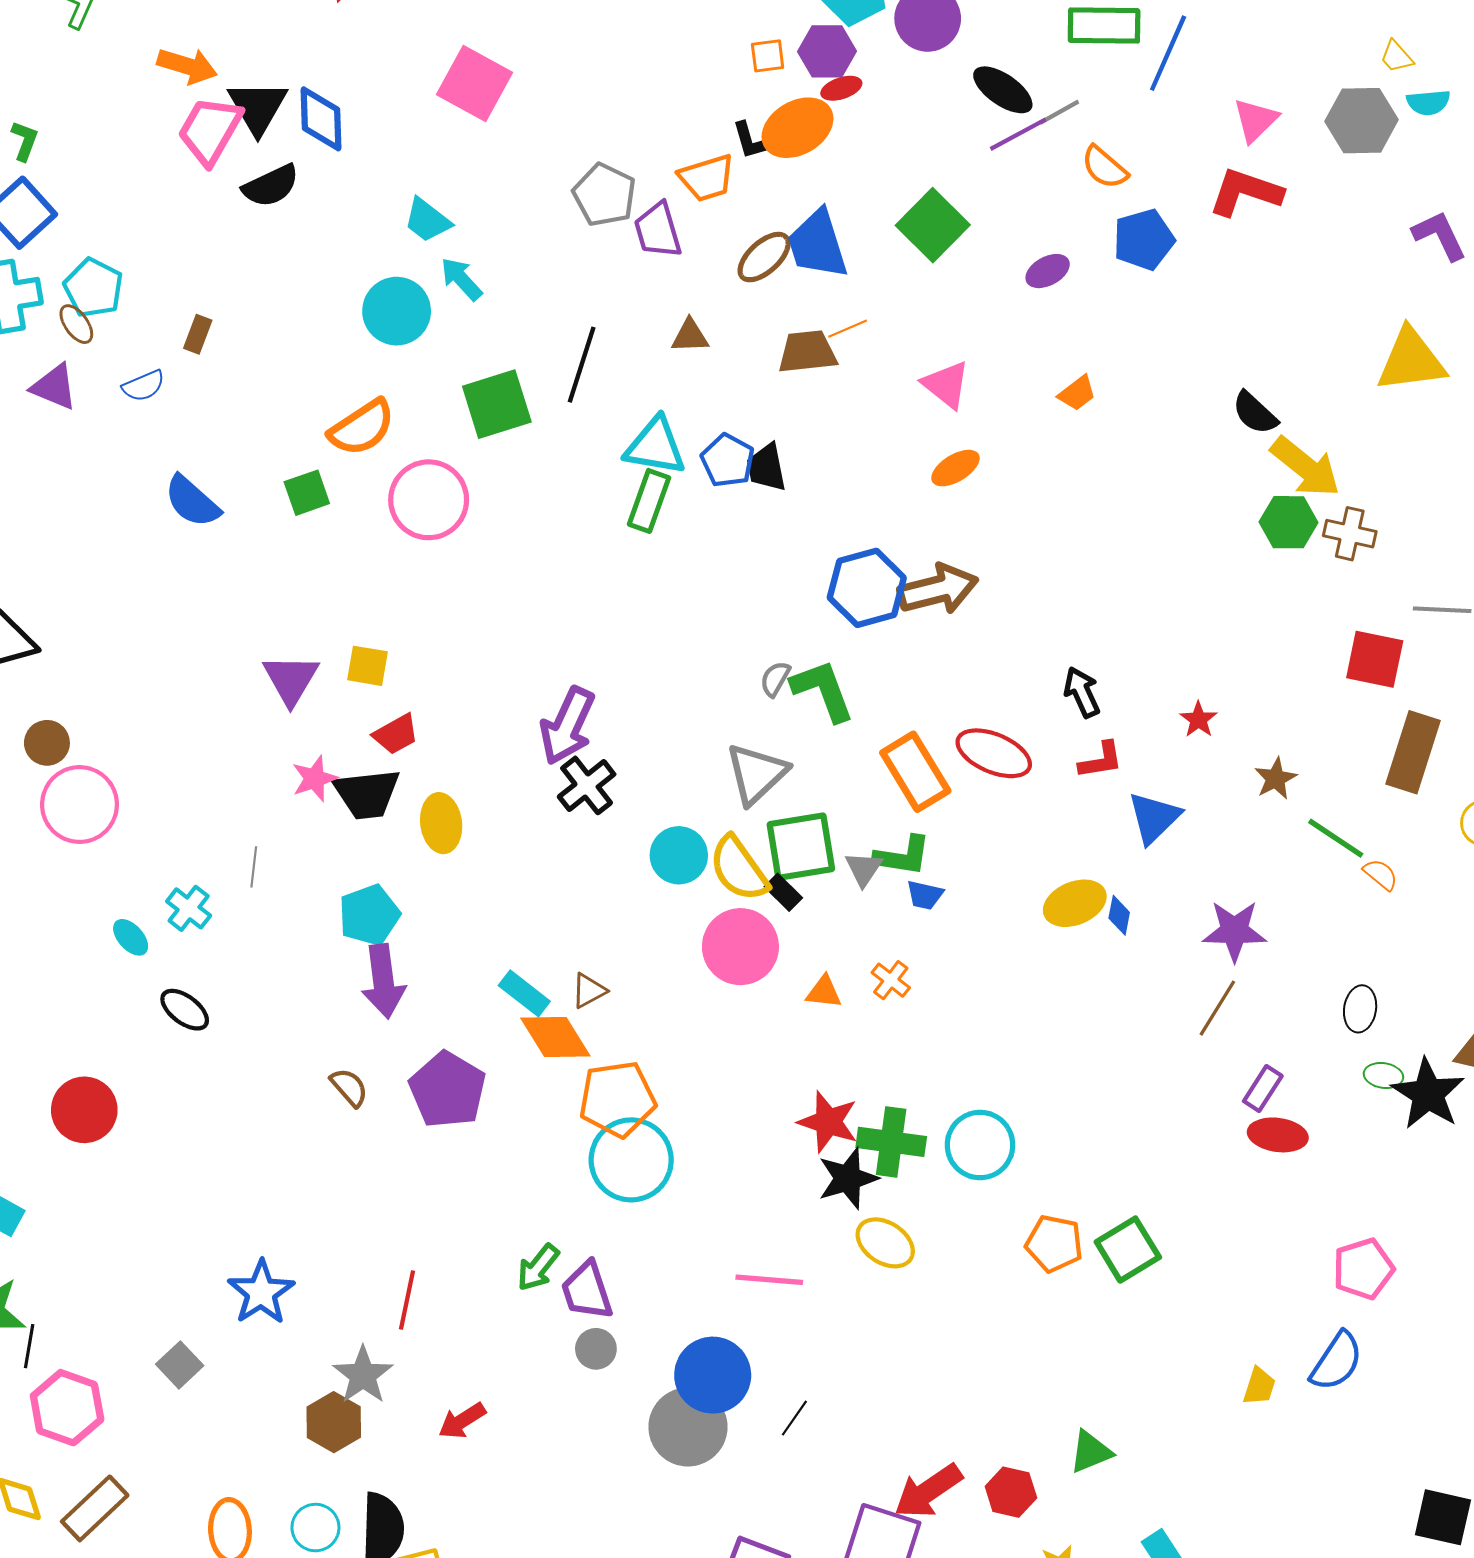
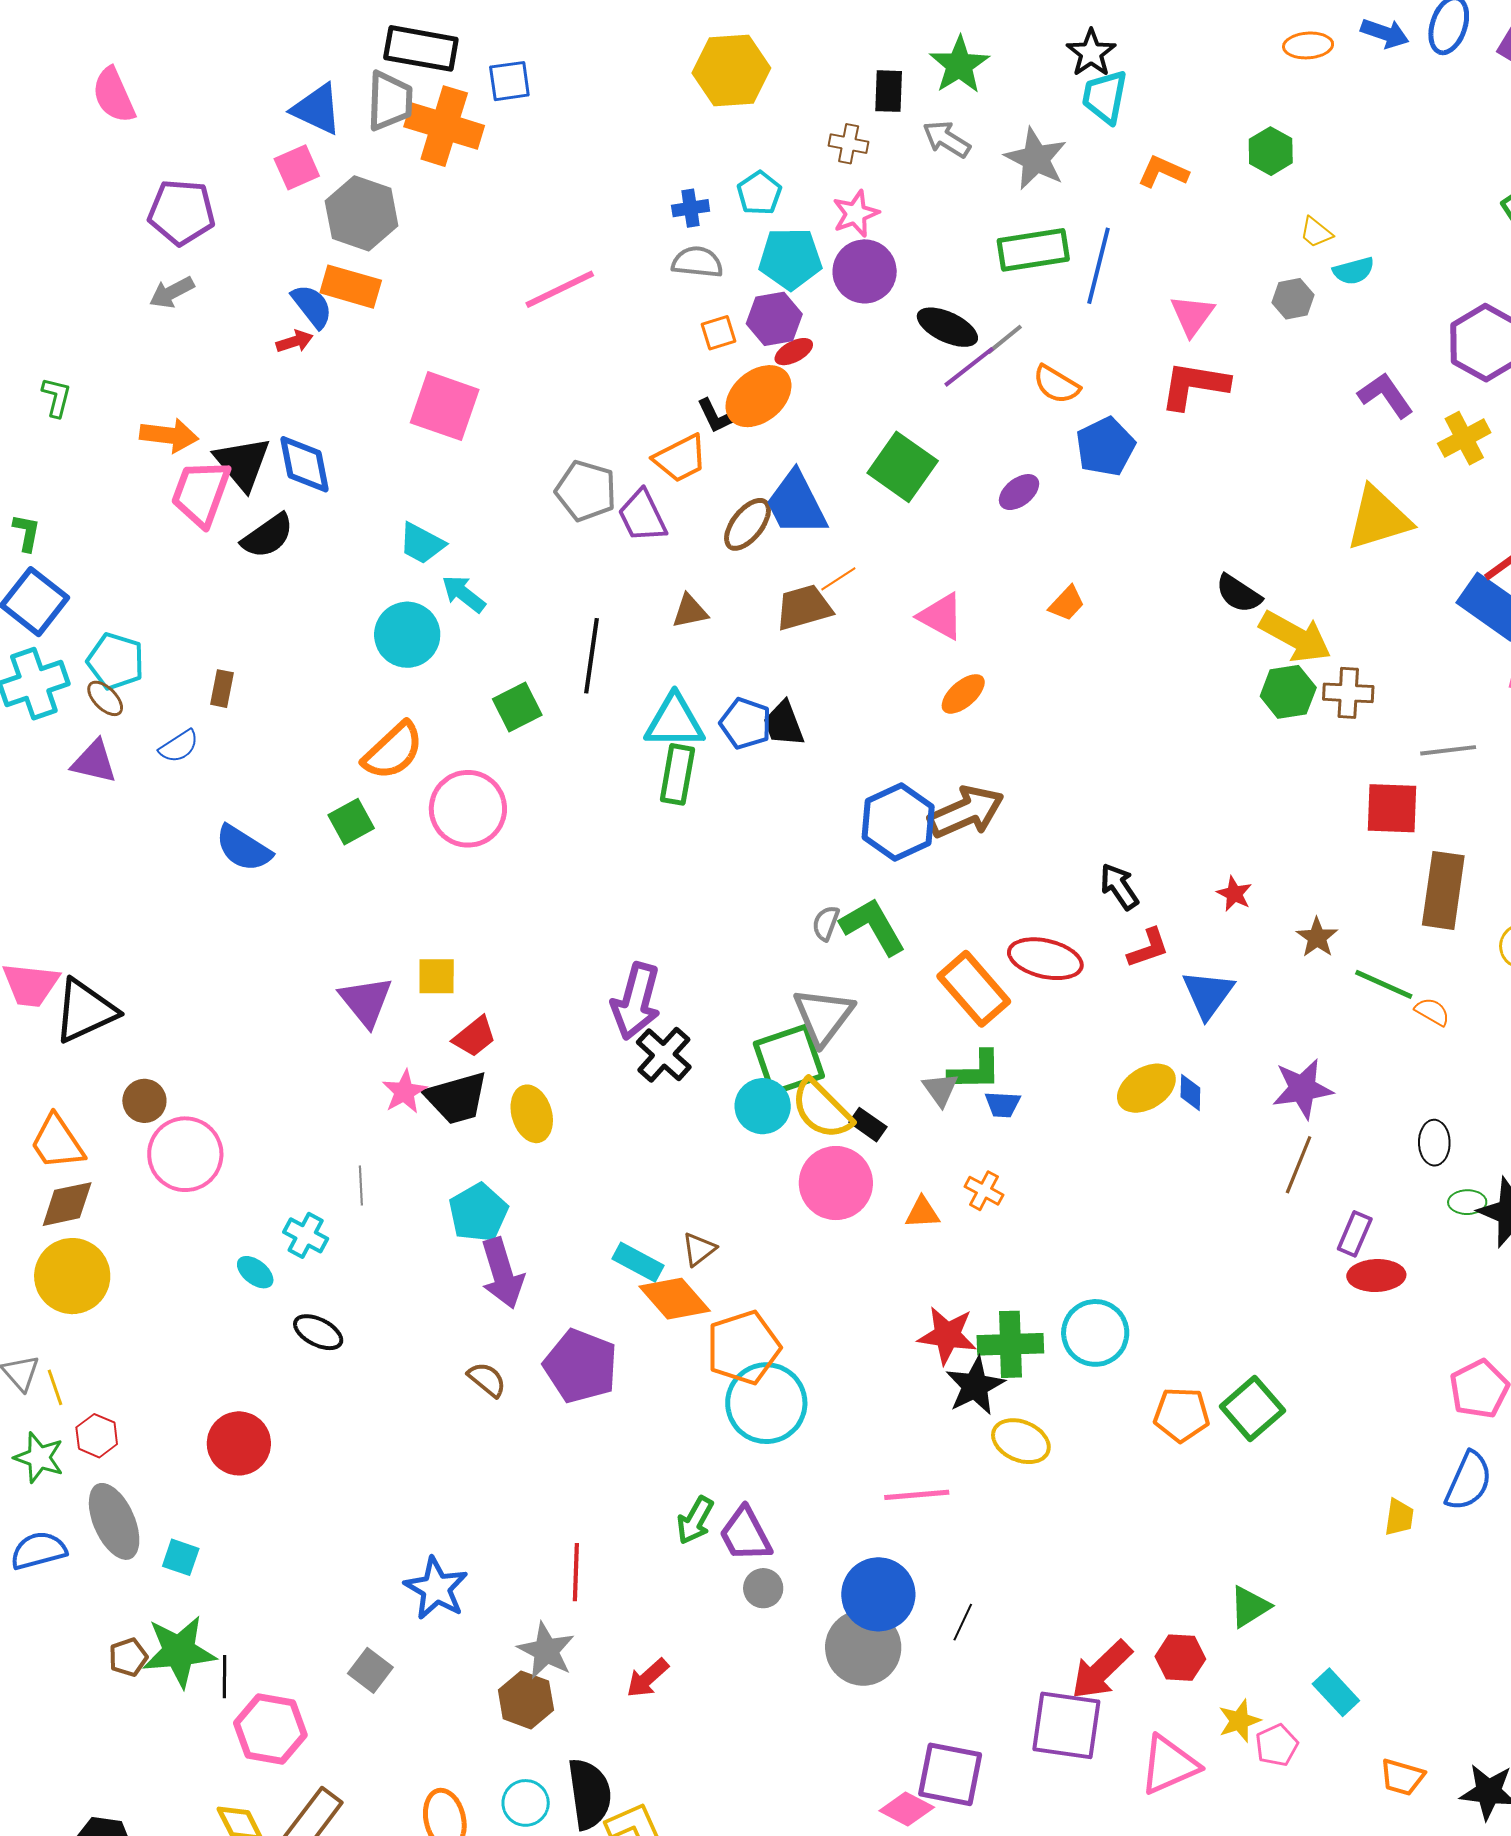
gray hexagon: (1362, 121) -> (1293, 299), size x0.6
green square: (497, 404) -> (517, 707), size x0.7
green square: (801, 847) -> (789, 1060), moved

